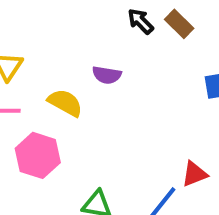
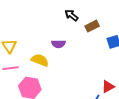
brown rectangle: (179, 24) -> (92, 26), moved, turned -64

